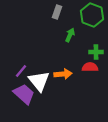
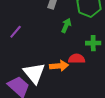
red semicircle: (90, 67) -> (77, 59), moved
purple line: (21, 71) -> (16, 32), moved

